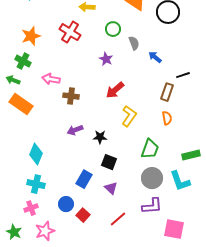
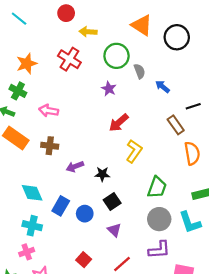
green circle: (113, 29) -> (117, 56), size x1.5
brown rectangle: (167, 92) -> (176, 125), turned -54
brown cross: (71, 96) -> (50, 146), moved
orange semicircle: (167, 118) -> (192, 153), moved, size x1.5
cyan diamond: (36, 154) -> (32, 193), turned -45
black square: (109, 162) -> (112, 202), turned 35
blue rectangle: (84, 179) -> (61, 206), moved
blue circle: (66, 204) -> (85, 214), moved

